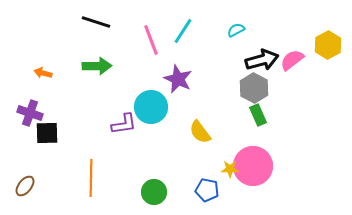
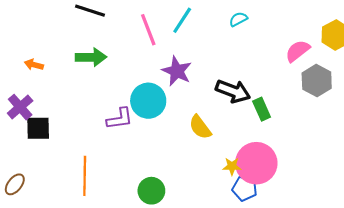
black arrow: (262, 60) -> (233, 91), moved, turned 36
gray hexagon: (254, 88) -> (317, 81), moved
purple cross: (30, 113) -> (20, 107), turned 30
blue pentagon: (207, 190) -> (245, 189), moved

